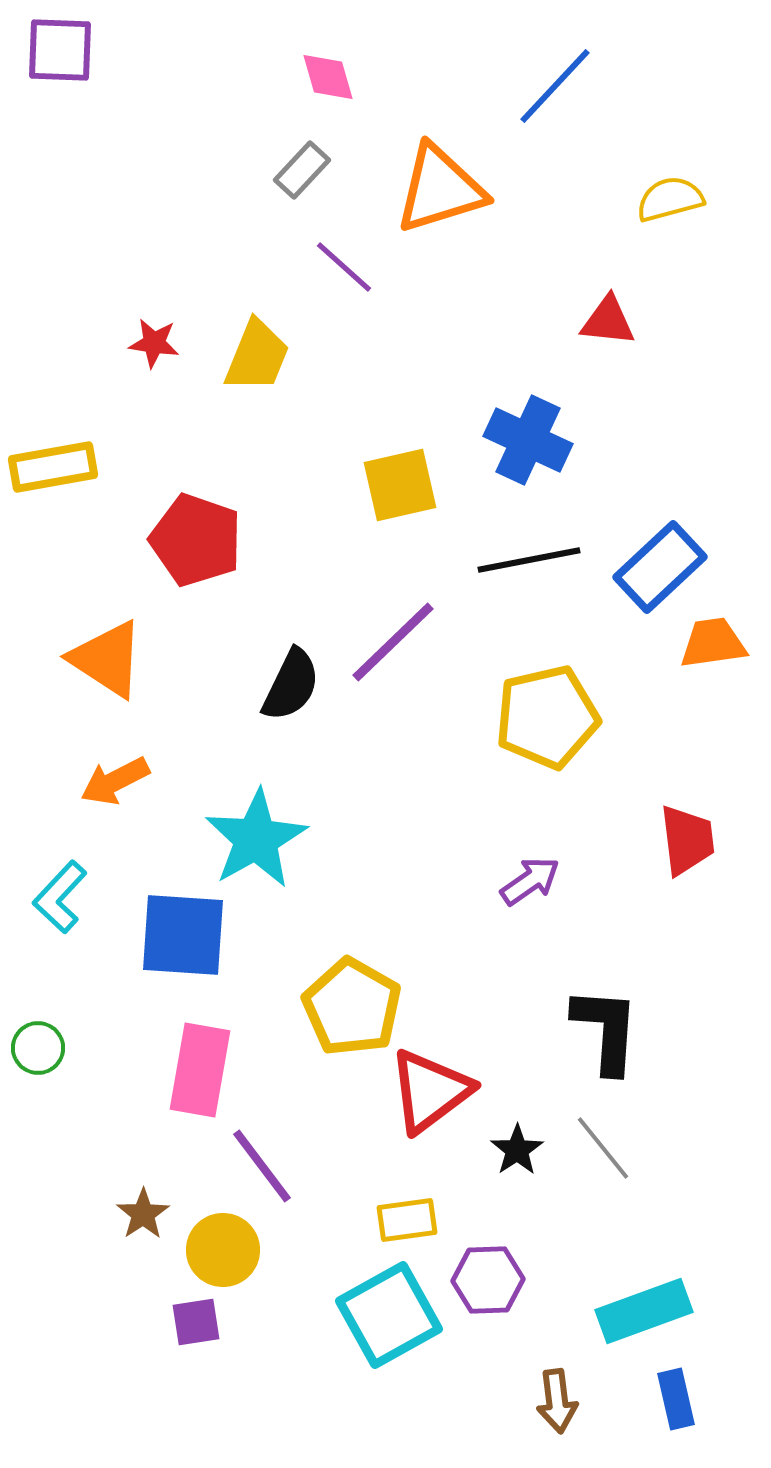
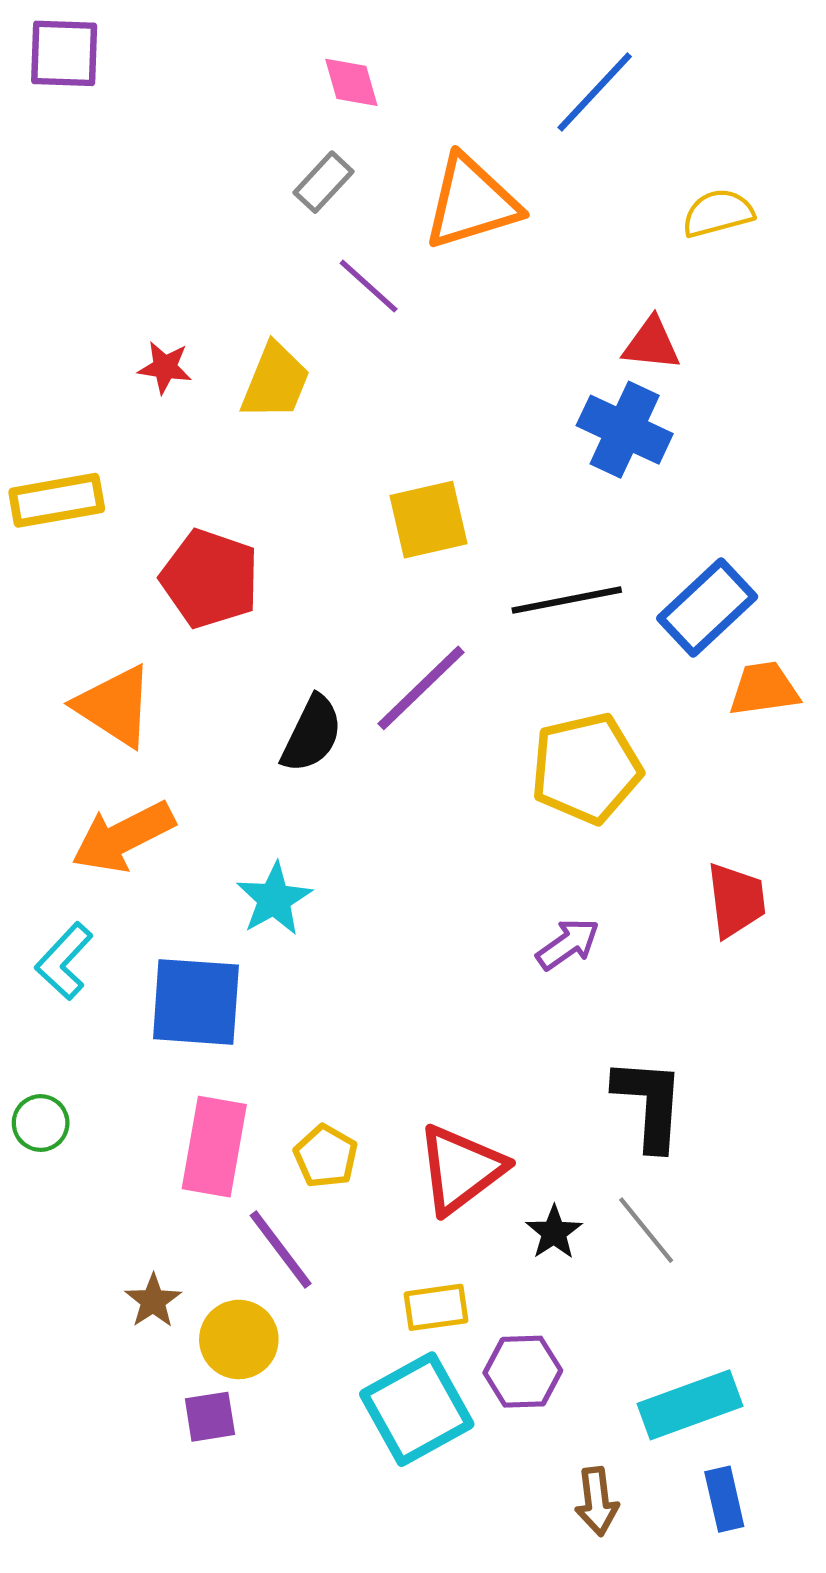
blue cross: (528, 440) -> (625, 430), moved
orange arrow: (115, 781) -> (123, 837), size x1.4
cyan star: (256, 839) -> (274, 899), size x0.7
yellow pentagon: (352, 1007) -> (326, 1156), moved, size x0.6

